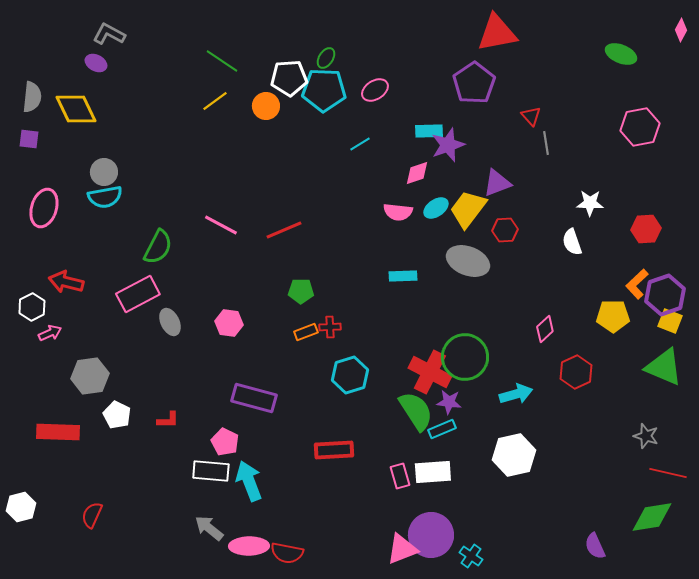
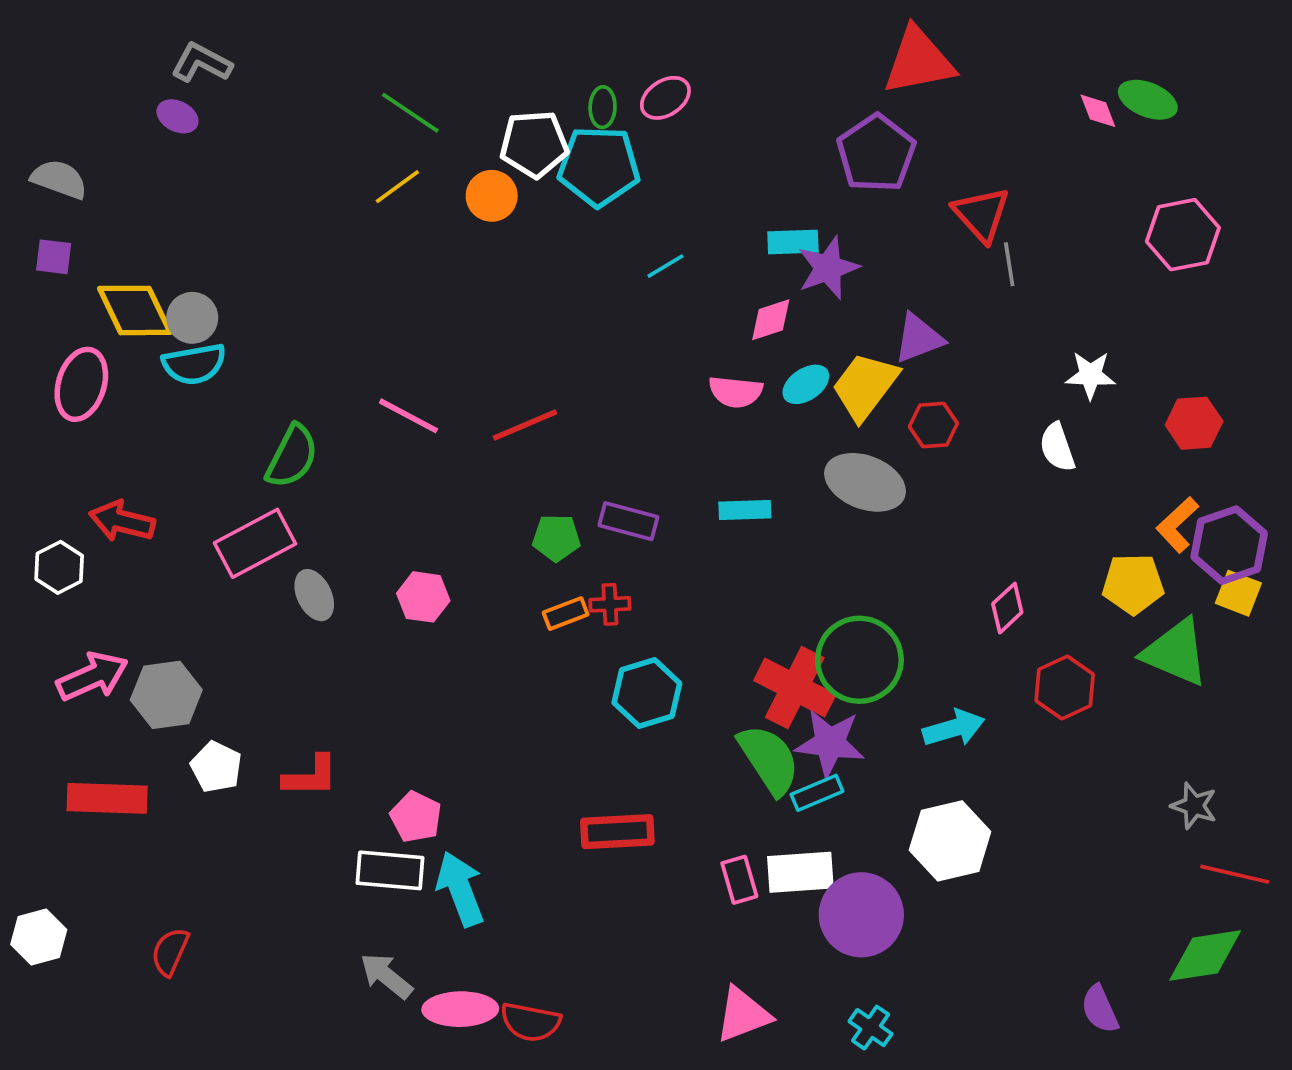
pink diamond: (681, 30) -> (1098, 111), moved, turned -50
green ellipse: (326, 58) -> (603, 107), turned -30
pink ellipse: (375, 90) -> (665, 98), moved
gray semicircle: (32, 97) -> (59, 179), turned -76
yellow diamond: (76, 109) -> (135, 310), moved
red triangle: (531, 116) -> (981, 214), size x1.6
pink arrow: (50, 333) -> (92, 676), moved, size x1.6
green triangle: (664, 367) -> (1176, 652), moved
purple rectangle: (254, 398) -> (628, 521), moved, size x0.7
purple star: (449, 402) -> (830, 743), size x1.5
red L-shape: (168, 420) -> (311, 776), size x1.4
purple circle: (431, 535) -> (861, 915), moved

